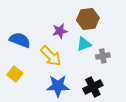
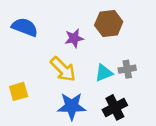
blue semicircle: (20, 40) -> (25, 27), moved
cyan triangle: (84, 44) -> (104, 73), moved
yellow square: (15, 74) -> (19, 91), turned 35

